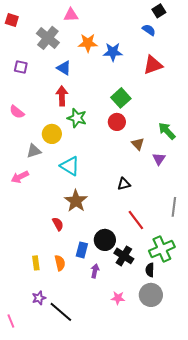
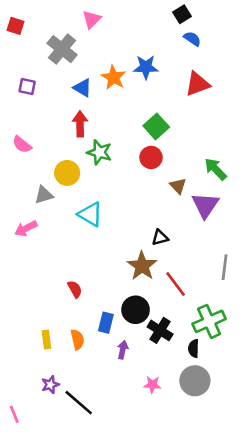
black square: (159, 11) -> (182, 14), moved
pink triangle: (71, 15) -> (92, 19), turned -42
orange star: (88, 43) -> (114, 77), moved, turned 30
purple triangle: (159, 159) -> (205, 205), size x1.6
brown star: (76, 201) -> (142, 266), moved

